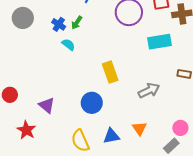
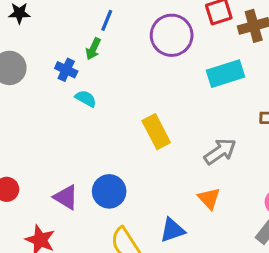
green arrow: (77, 23) -> (93, 49), moved
blue circle: (92, 103) -> (109, 191), moved
orange triangle: (139, 128) -> (209, 198), moved

